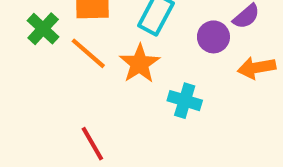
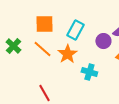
green cross: (43, 29) -> (13, 46), moved

